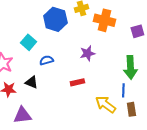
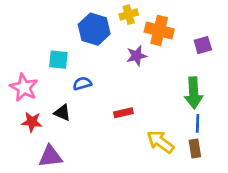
cyan square: (28, 42) -> (58, 60), turned -35
purple star: (87, 53) -> (137, 56), moved
blue line: (123, 90) -> (198, 123), moved

